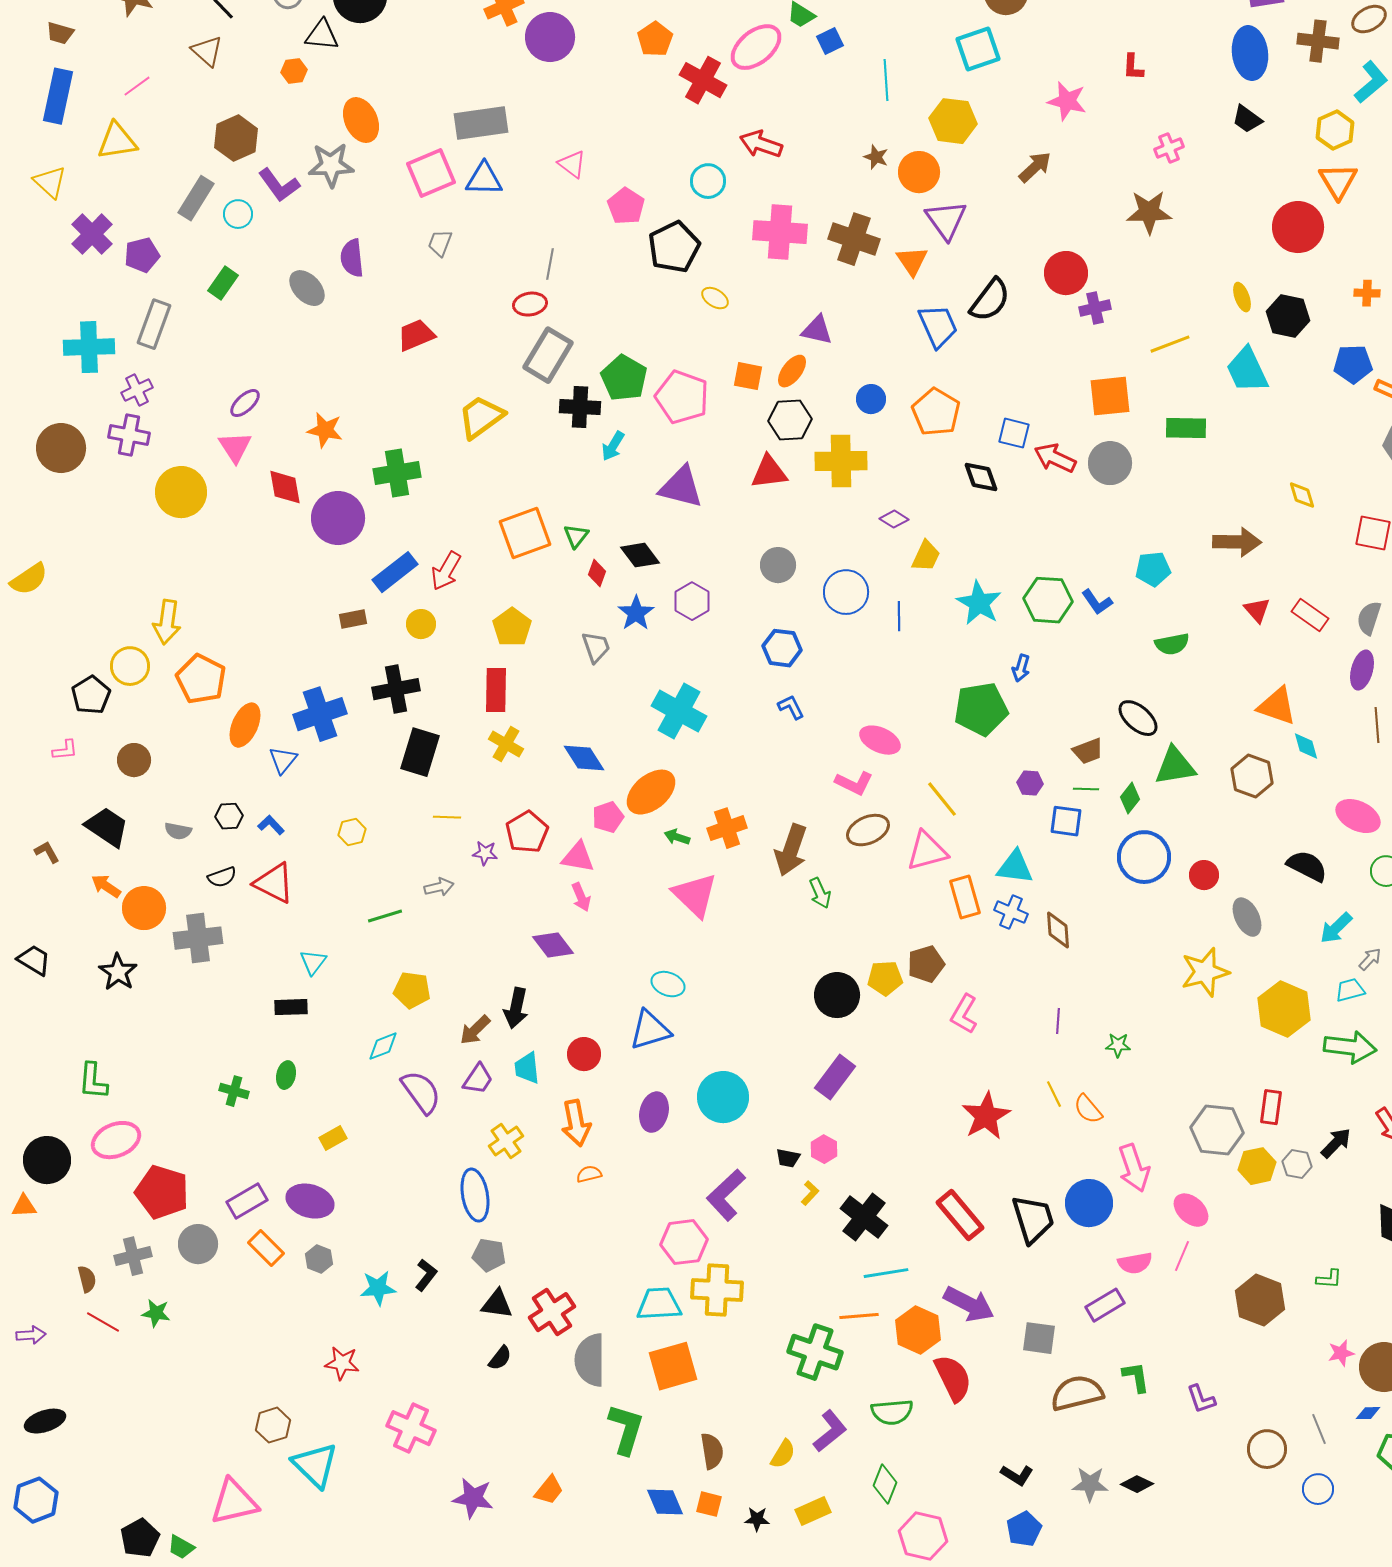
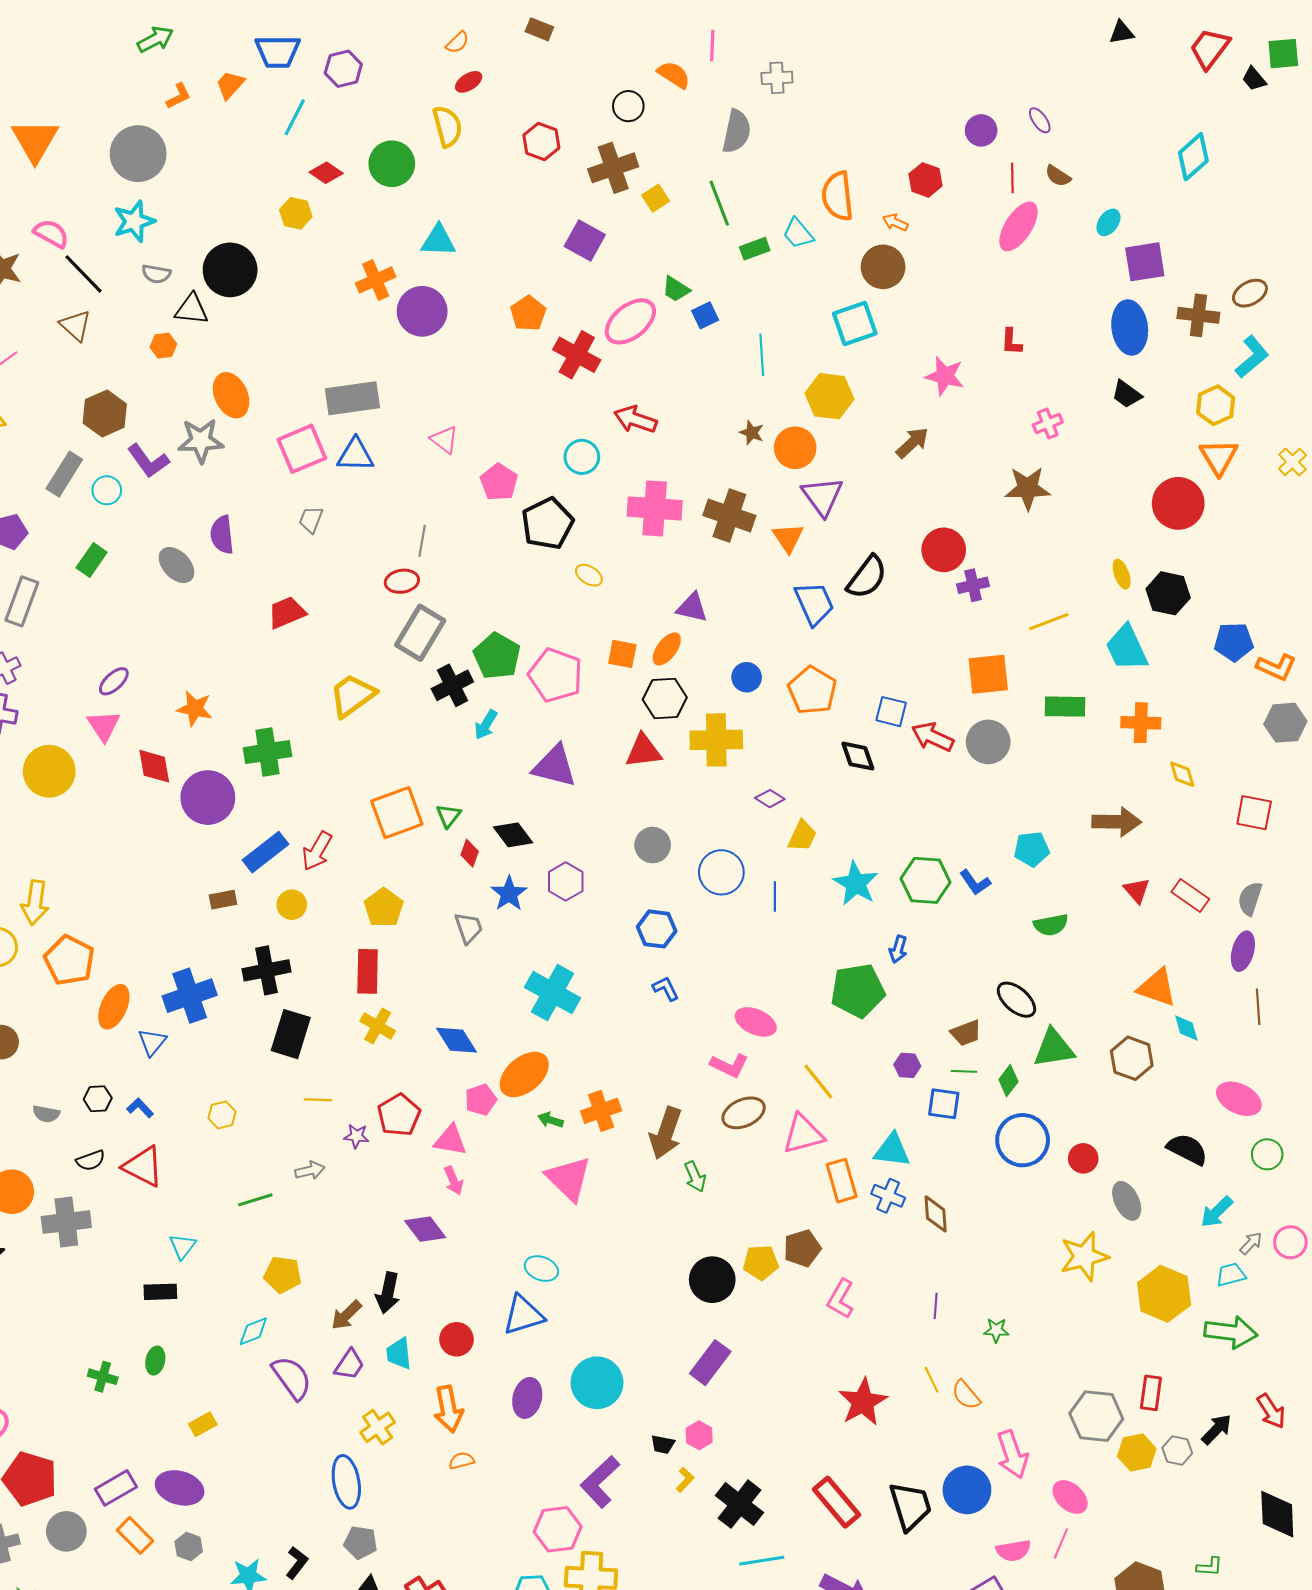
orange cross: (1367, 293) -> (1141, 723), moved, size x1.5
black cross: (580, 407) -> (452, 685), turned -30

